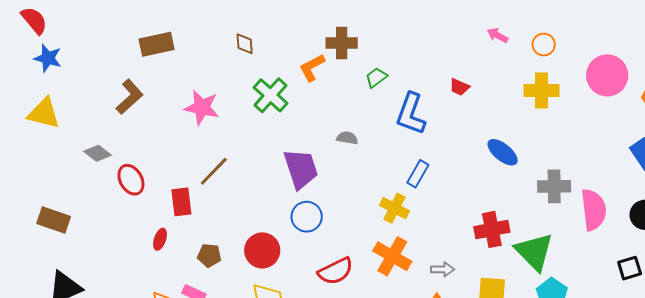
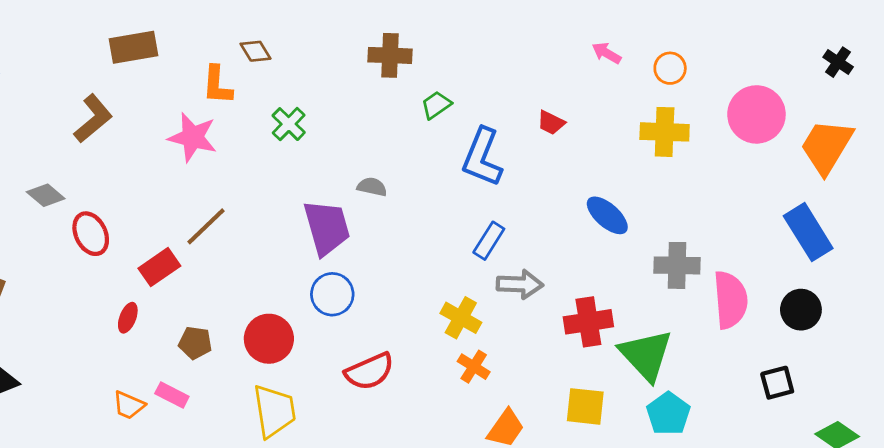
brown diamond: (245, 44) -> (255, 51), turned -30
orange L-shape: (312, 68) -> (217, 85), moved, turned -60
green cross: (271, 95) -> (289, 124), size x0.7
gray semicircle: (347, 138) -> (372, 187), moved
red rectangle: (181, 202) -> (159, 267), turned 60
yellow cross: (394, 208) -> (461, 318), moved
orange cross: (392, 256) -> (474, 367), moved, size x0.6
gray arrow: (443, 269) -> (520, 284), moved, size x1.4

